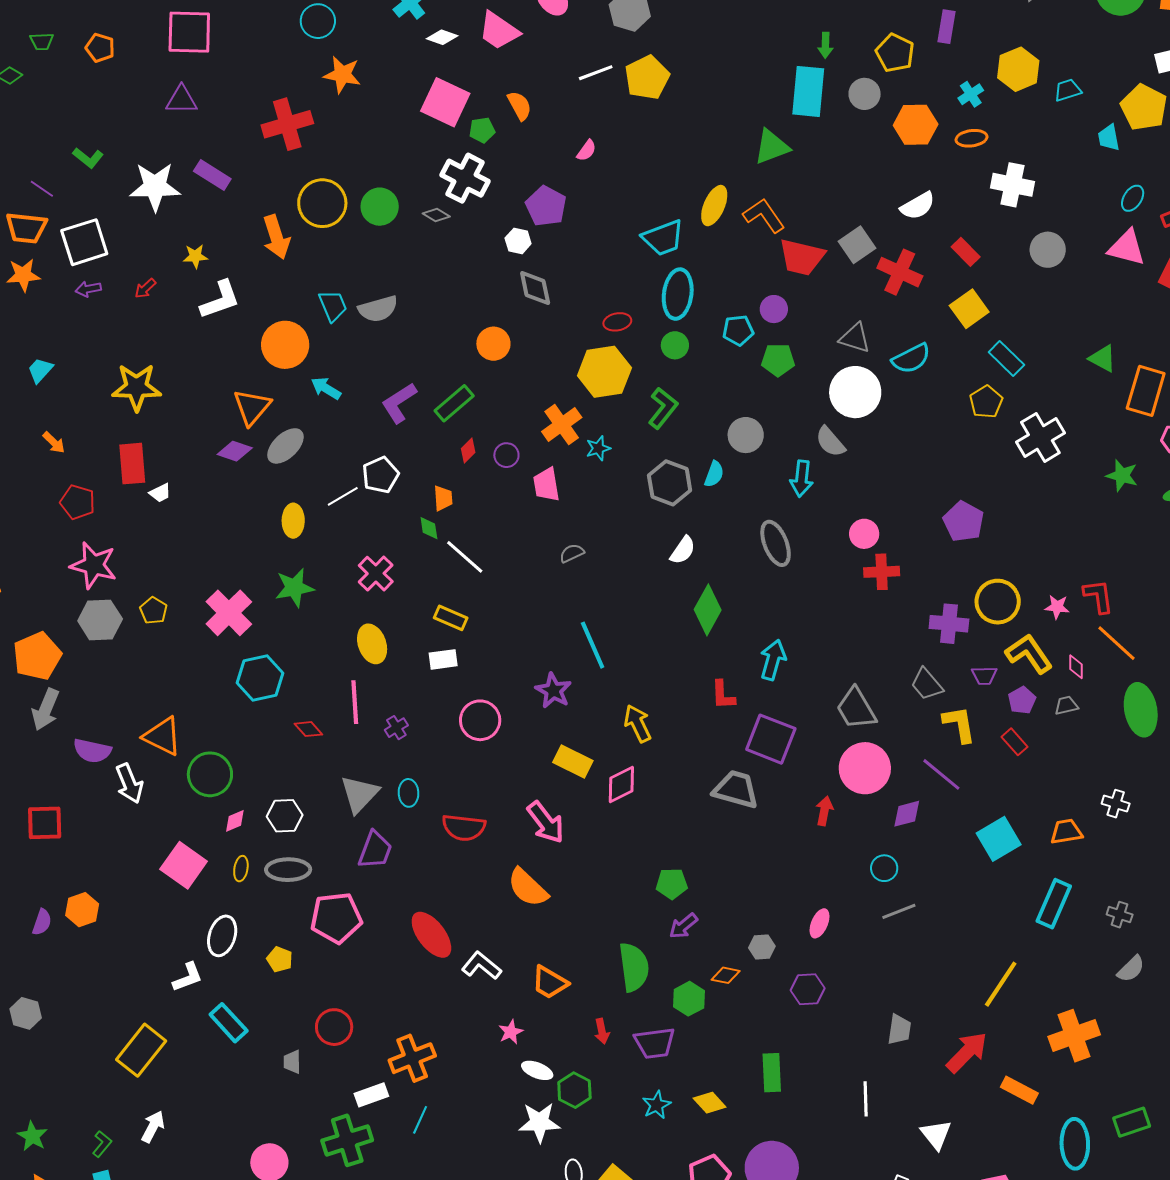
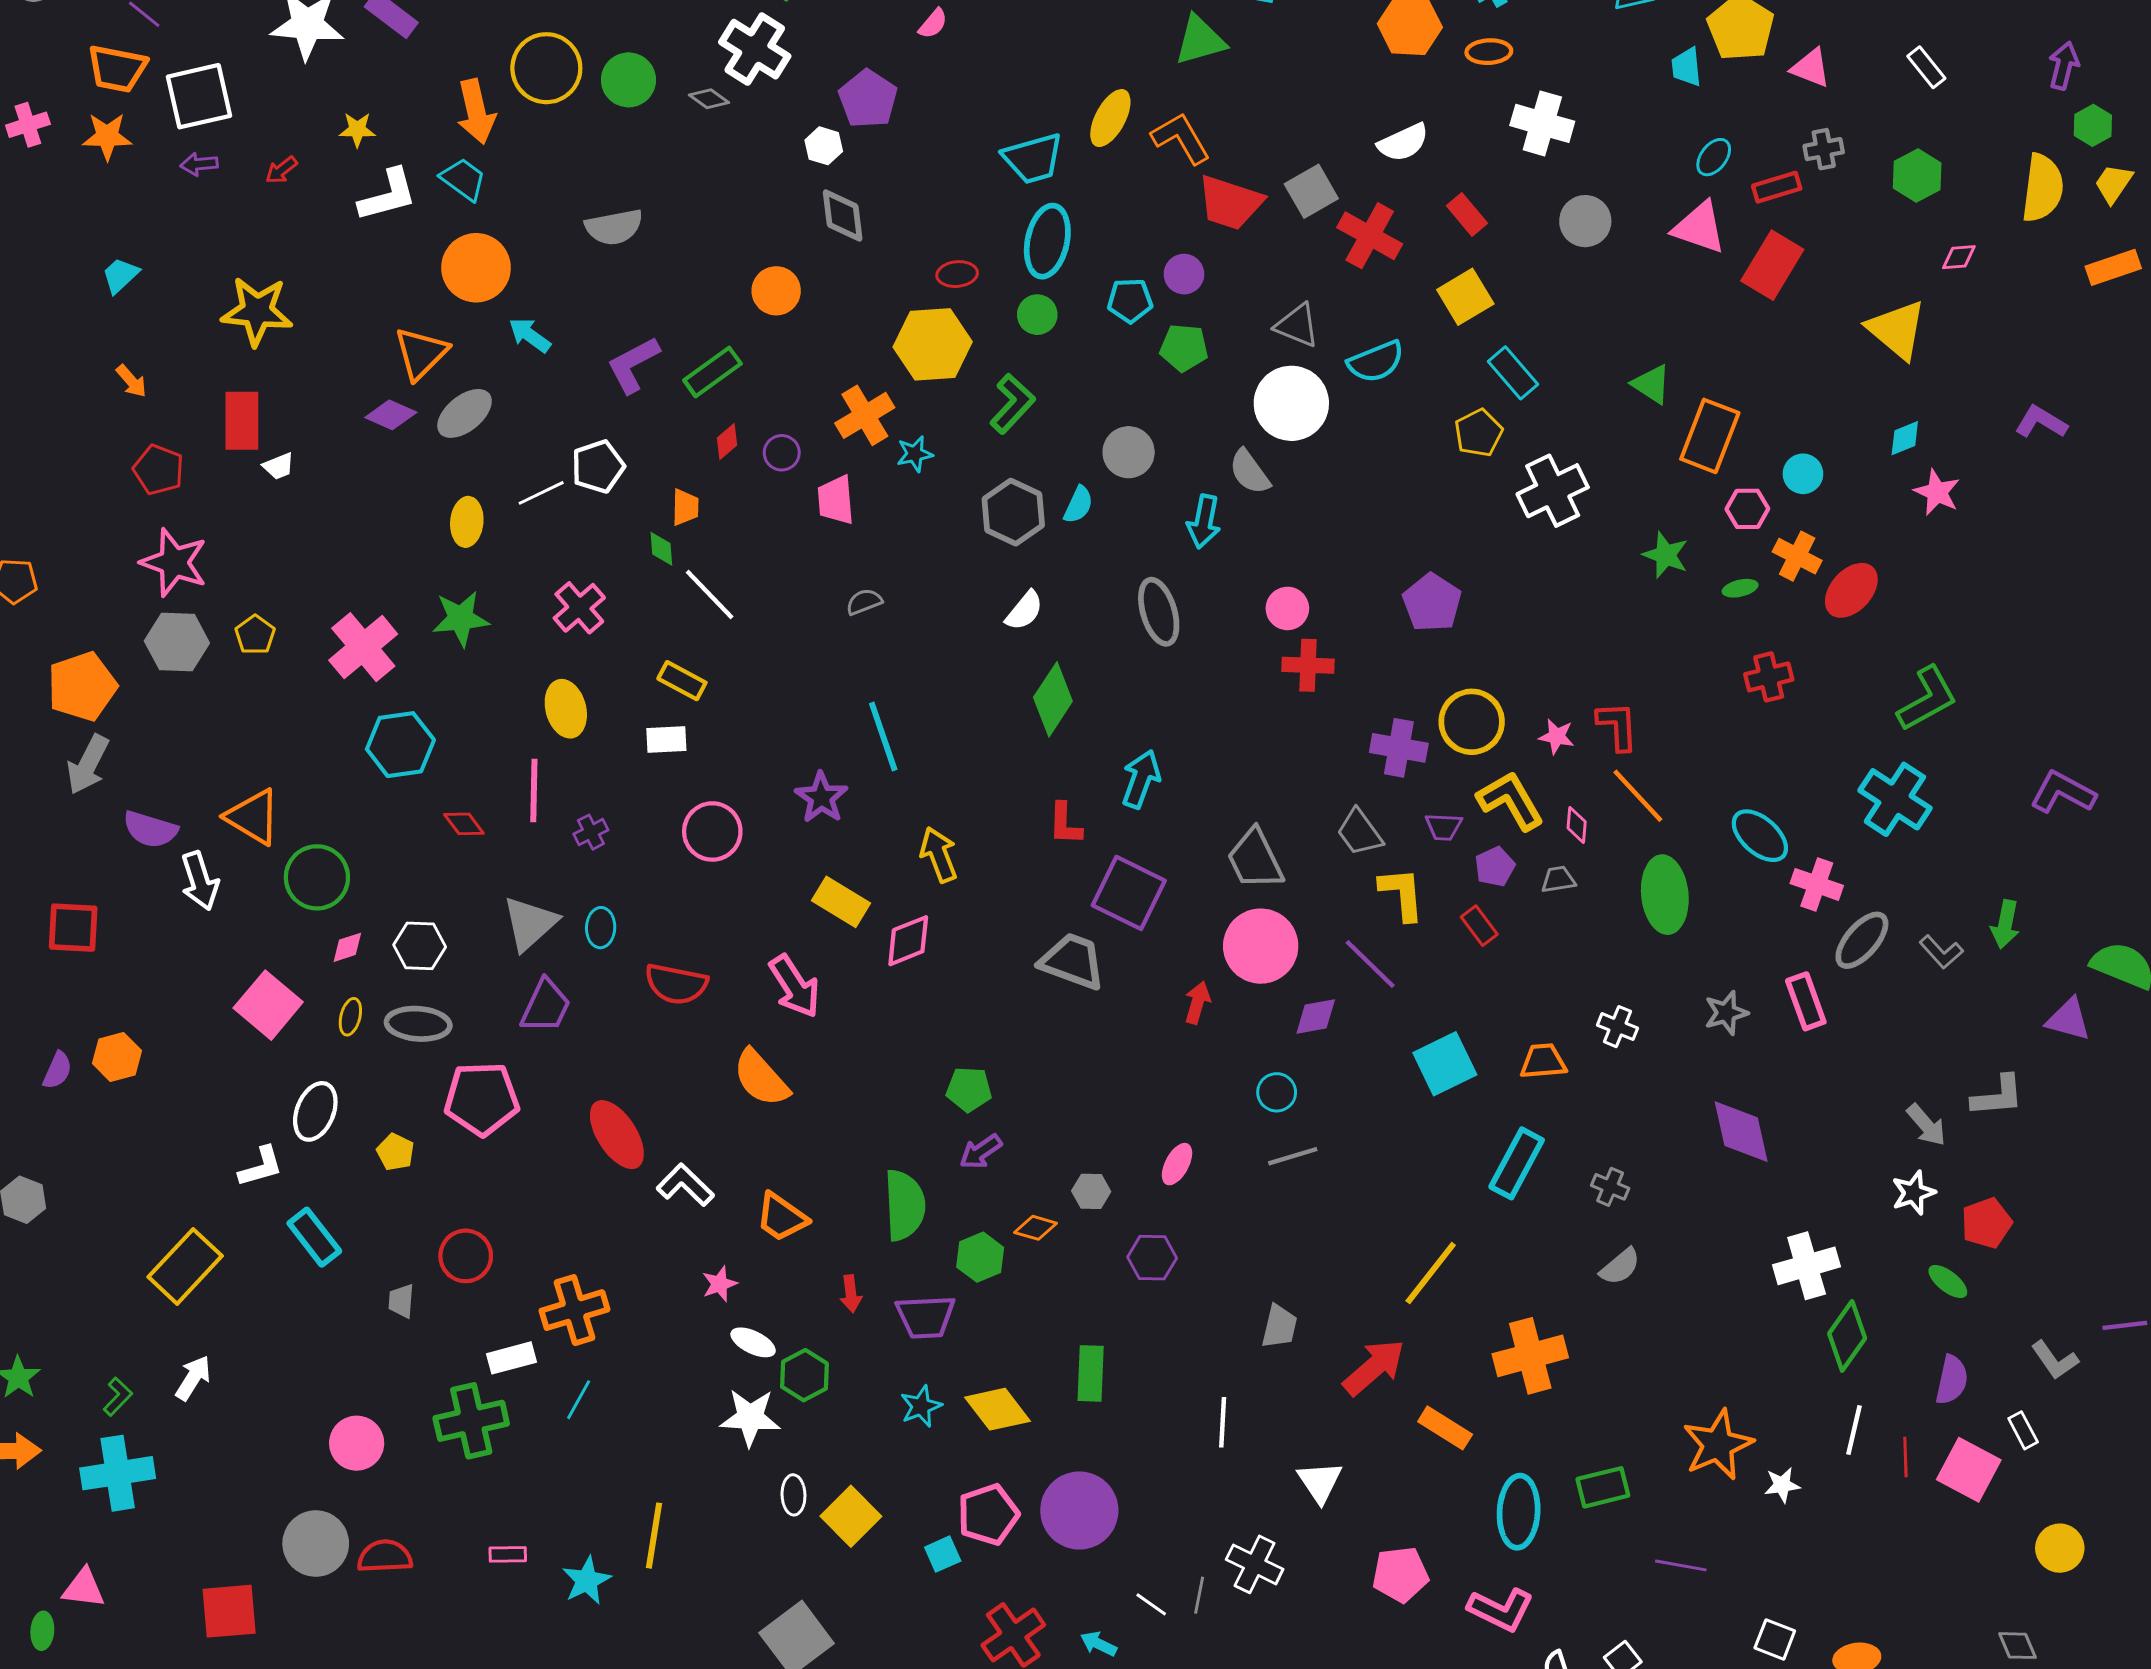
cyan trapezoid: (333, 306) -> (463, 179), moved, turned -36
yellow diamond: (710, 1103) -> (997, 1409), size x1.4

